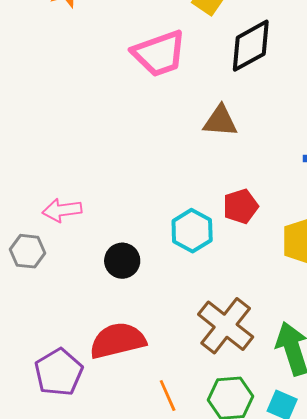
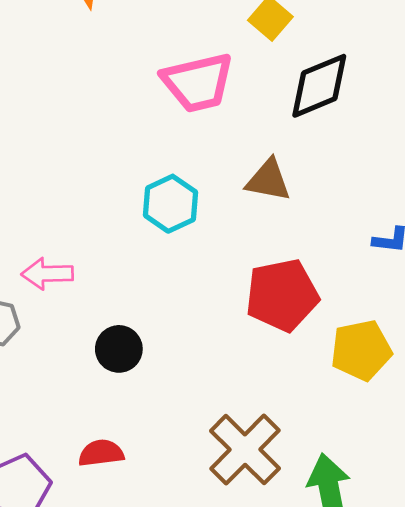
red pentagon: (241, 206) -> (282, 295), size x1.6
cyan hexagon: (192, 231) -> (170, 204), moved
red semicircle: (118, 341) -> (101, 453), size x0.6

